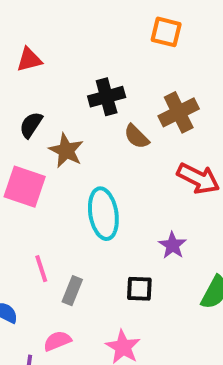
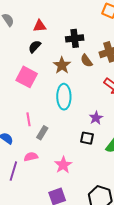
red triangle: (29, 60) -> (40, 26), moved
brown star: (66, 151) -> (62, 65), moved
black square: (139, 289) -> (87, 138), moved

